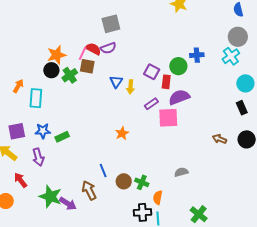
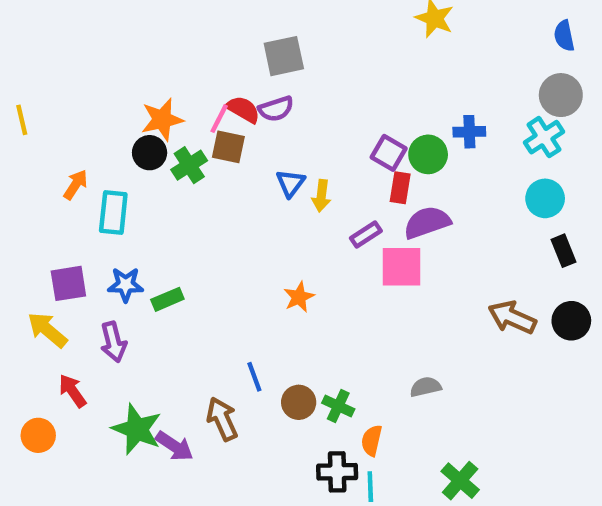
purple square: (152, 72) -> (389, 153), moved
cyan circle: (245, 83) -> (545, 198), moved
brown arrow: (219, 139) -> (512, 317), size x1.5

